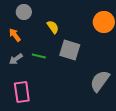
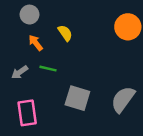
orange arrow: (15, 35) -> (36, 43), moved
gray square: (70, 50) -> (77, 98), moved

